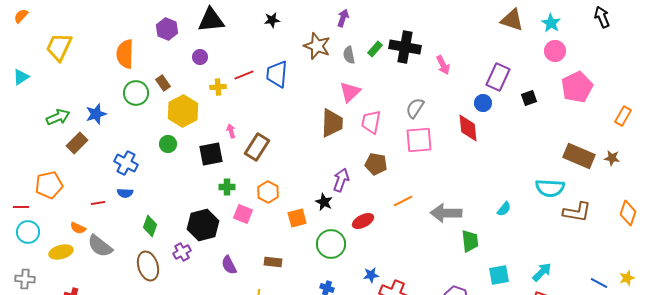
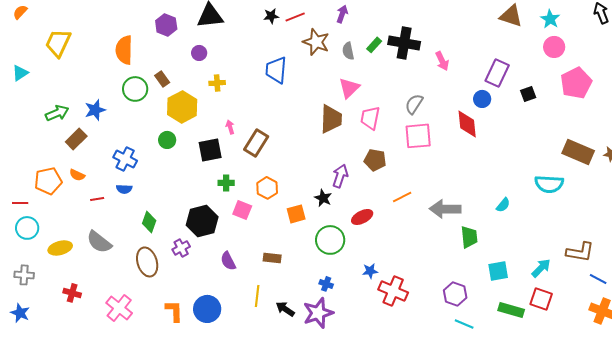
red line: (244, 75) -> (295, 17), moved
brown L-shape: (577, 212) -> (580, 252), moved
orange semicircle: (78, 228) -> (77, 175), moved

